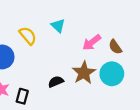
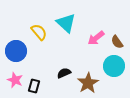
cyan triangle: (58, 26) -> (66, 23), size x1.5
brown star: (84, 73) -> (88, 83), moved

